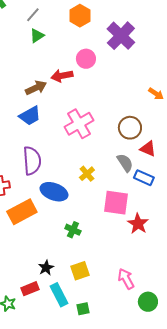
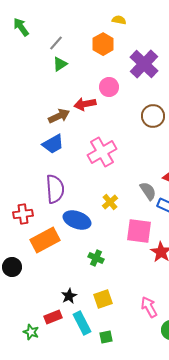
brown circle: (130, 128) -> (153, 116), moved

